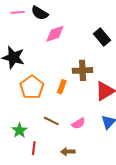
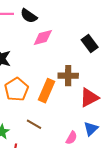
orange rectangle: (62, 87) -> (46, 91), size x1.6
pink semicircle: (78, 123) -> (71, 138), moved, turned -32

